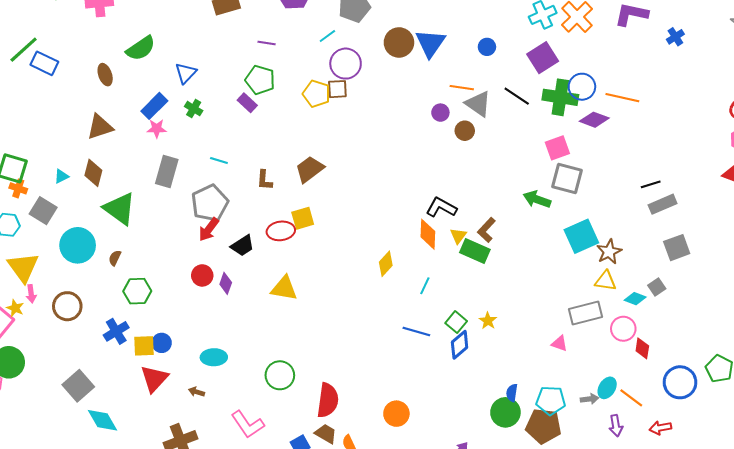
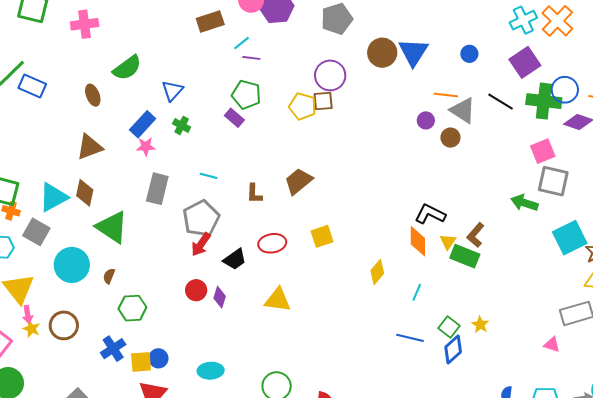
cyan line: (327, 36) -> (242, 43), moved
cyan triangle: (61, 176) -> (53, 197), size x2.0
yellow square: (303, 218) -> (322, 236), moved
yellow star: (15, 308) -> (31, 329), moved

